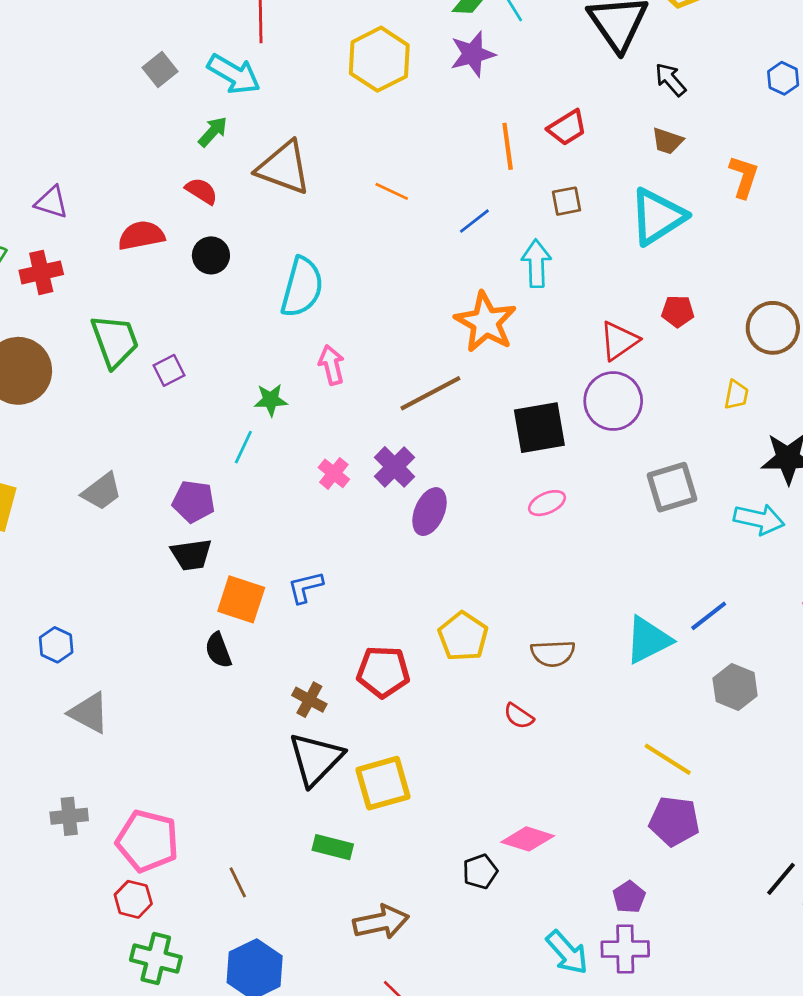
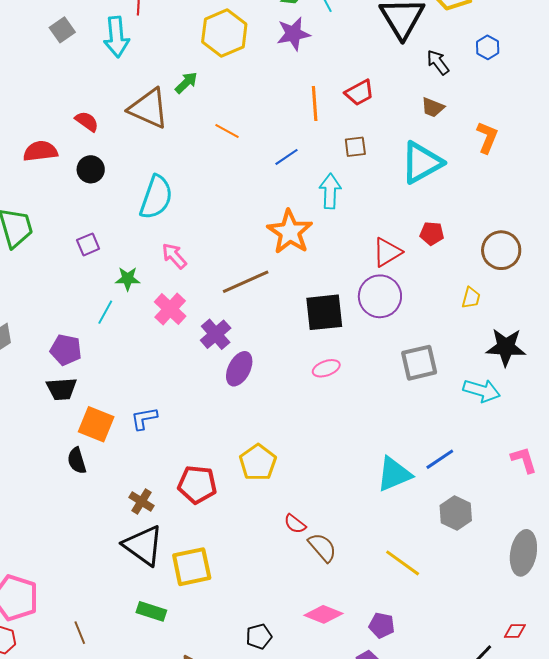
cyan arrow: (234, 74) -> (116, 37), turned 51
blue hexagon: (783, 78) -> (488, 47), moved
green arrow: (213, 132) -> (186, 83), moved
pink arrow: (332, 365) -> (174, 256), turned -32
purple square: (169, 370) -> (88, 244), moved
pink cross: (334, 473) -> (170, 309), moved, size x1.4
brown semicircle: (553, 653) -> (322, 547), moved, turned -132
black triangle: (316, 759) -> (143, 545), turned -42
purple pentagon: (674, 821) -> (382, 625), moved, size x0.7
pink diamond: (528, 839) -> (323, 614), moved

